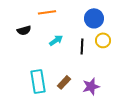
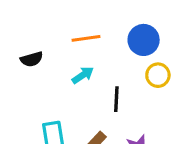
orange line: (47, 12) -> (86, 38), moved
black line: (82, 46) -> (116, 99), moved

